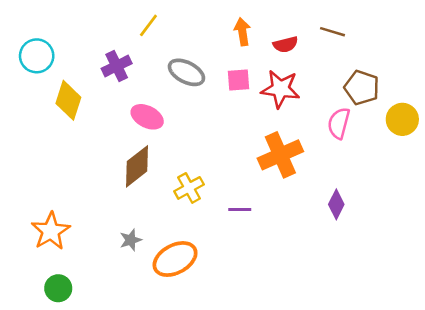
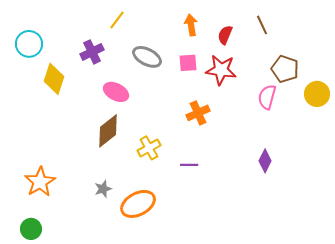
brown line: (332, 32) -> (262, 25), turned 48
red semicircle: (286, 44) -> (225, 35), turned 126
orange cross: (280, 155) -> (198, 113), moved, size x0.7
green circle: (58, 288) -> (31, 229), moved

